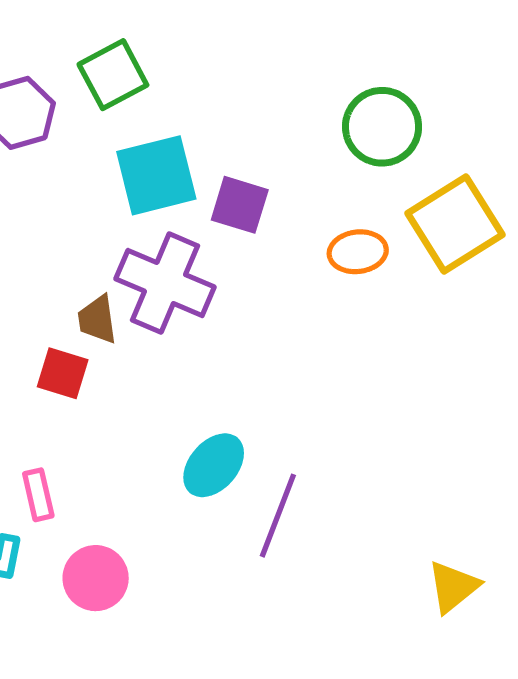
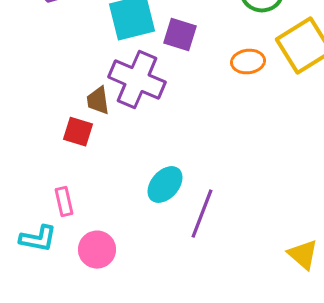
yellow triangle: (453, 587) -> (303, 255), turned -40

